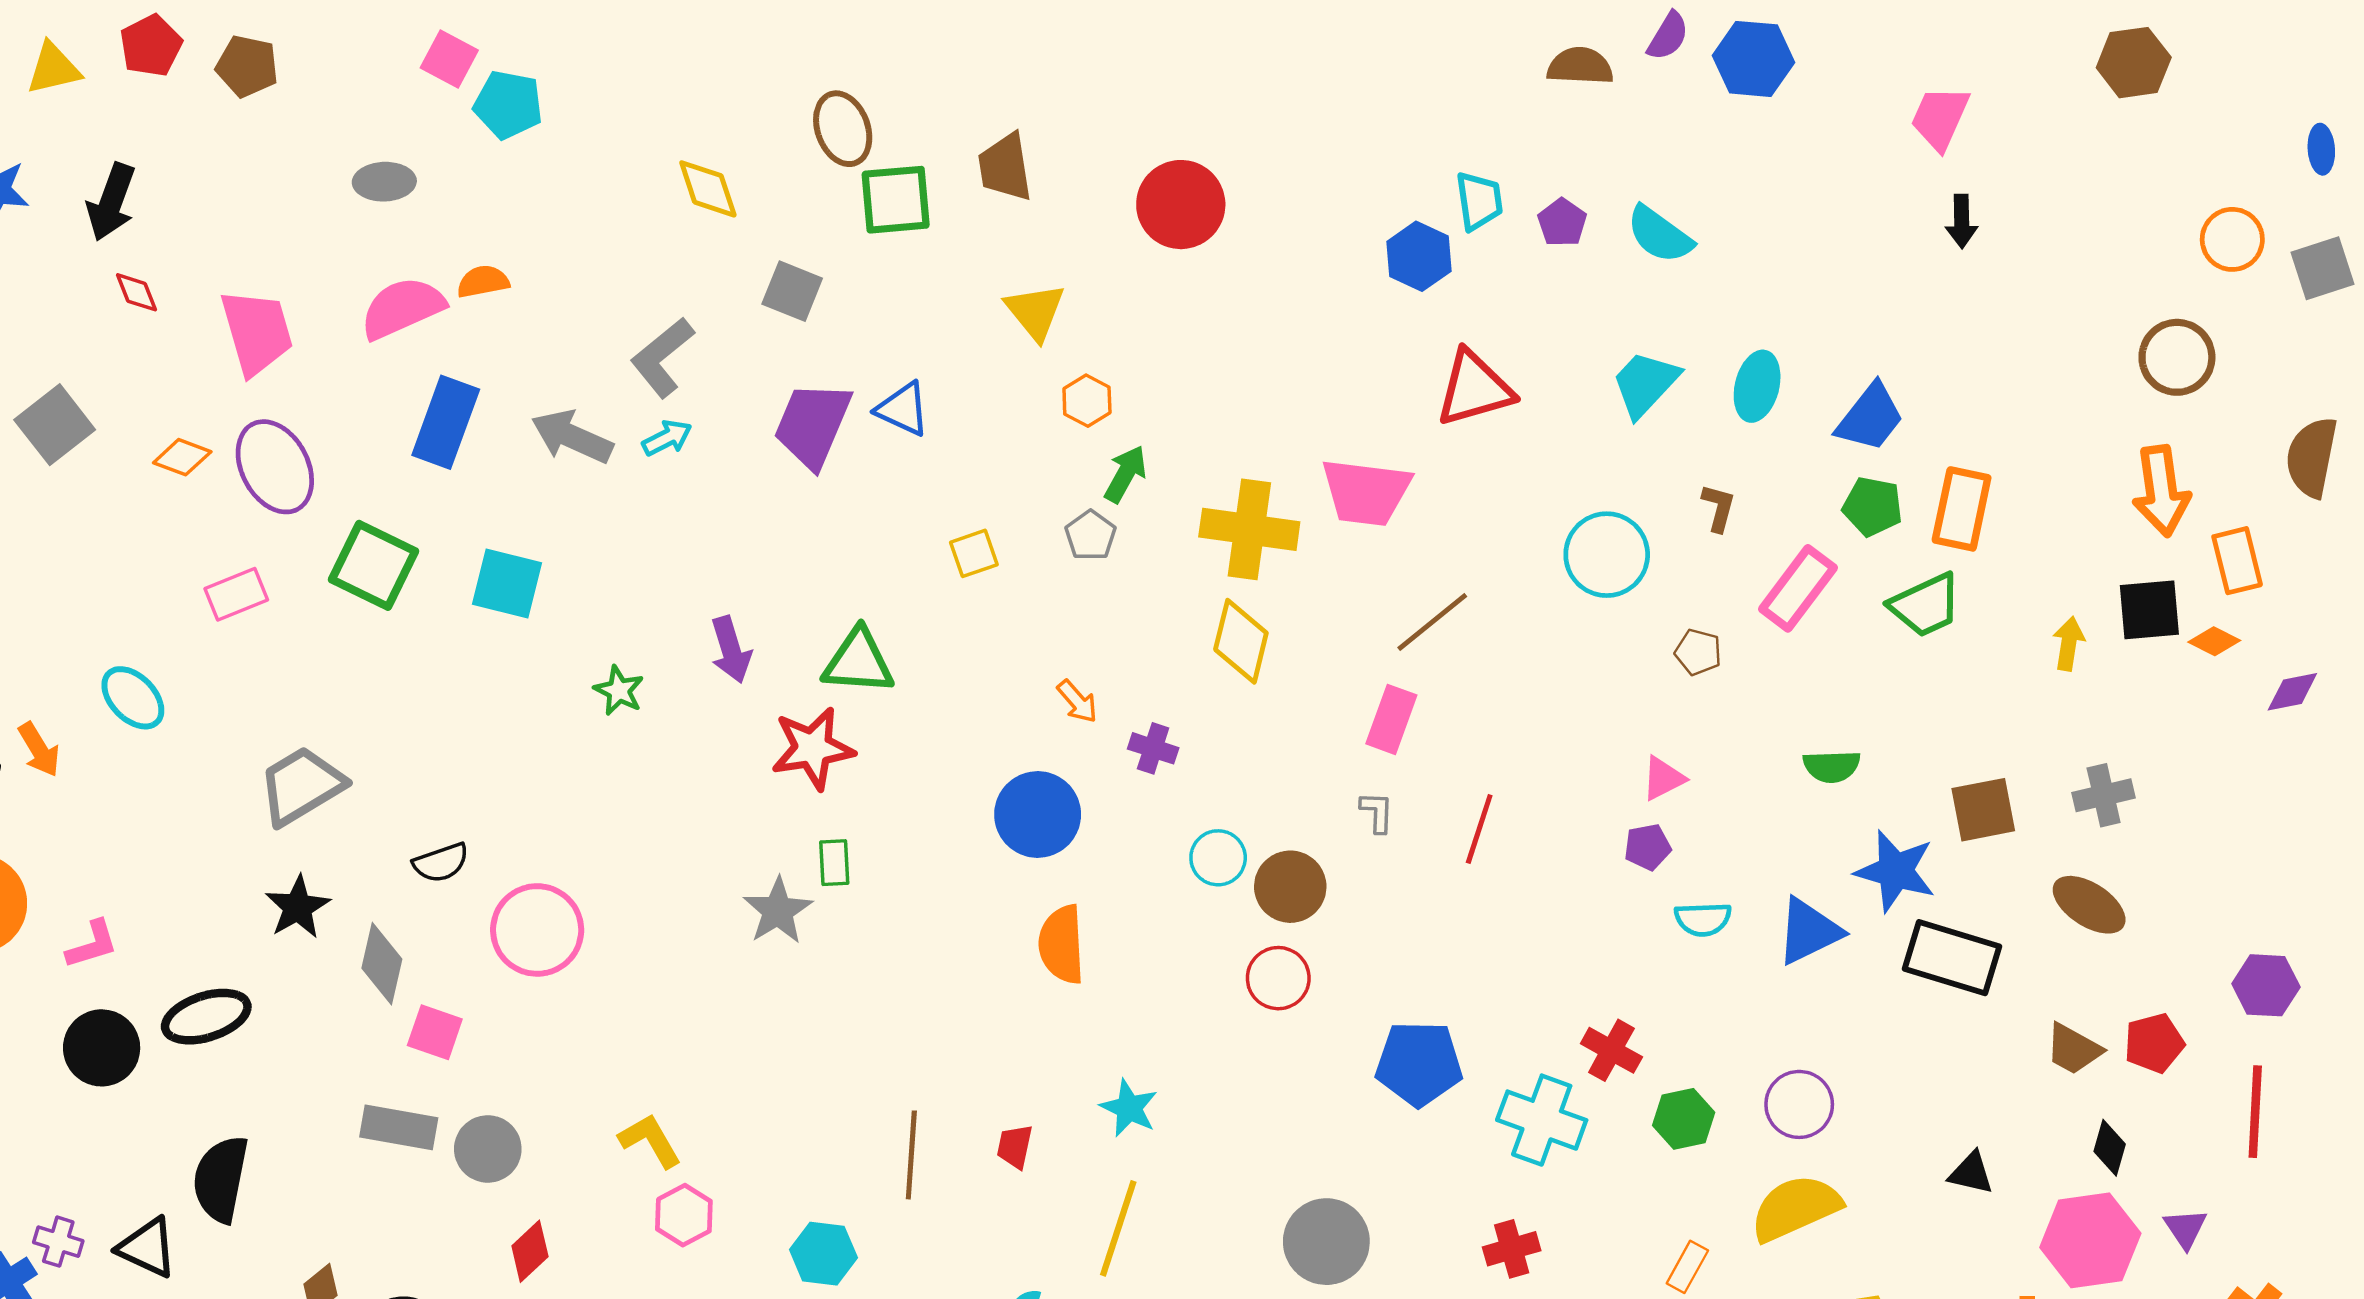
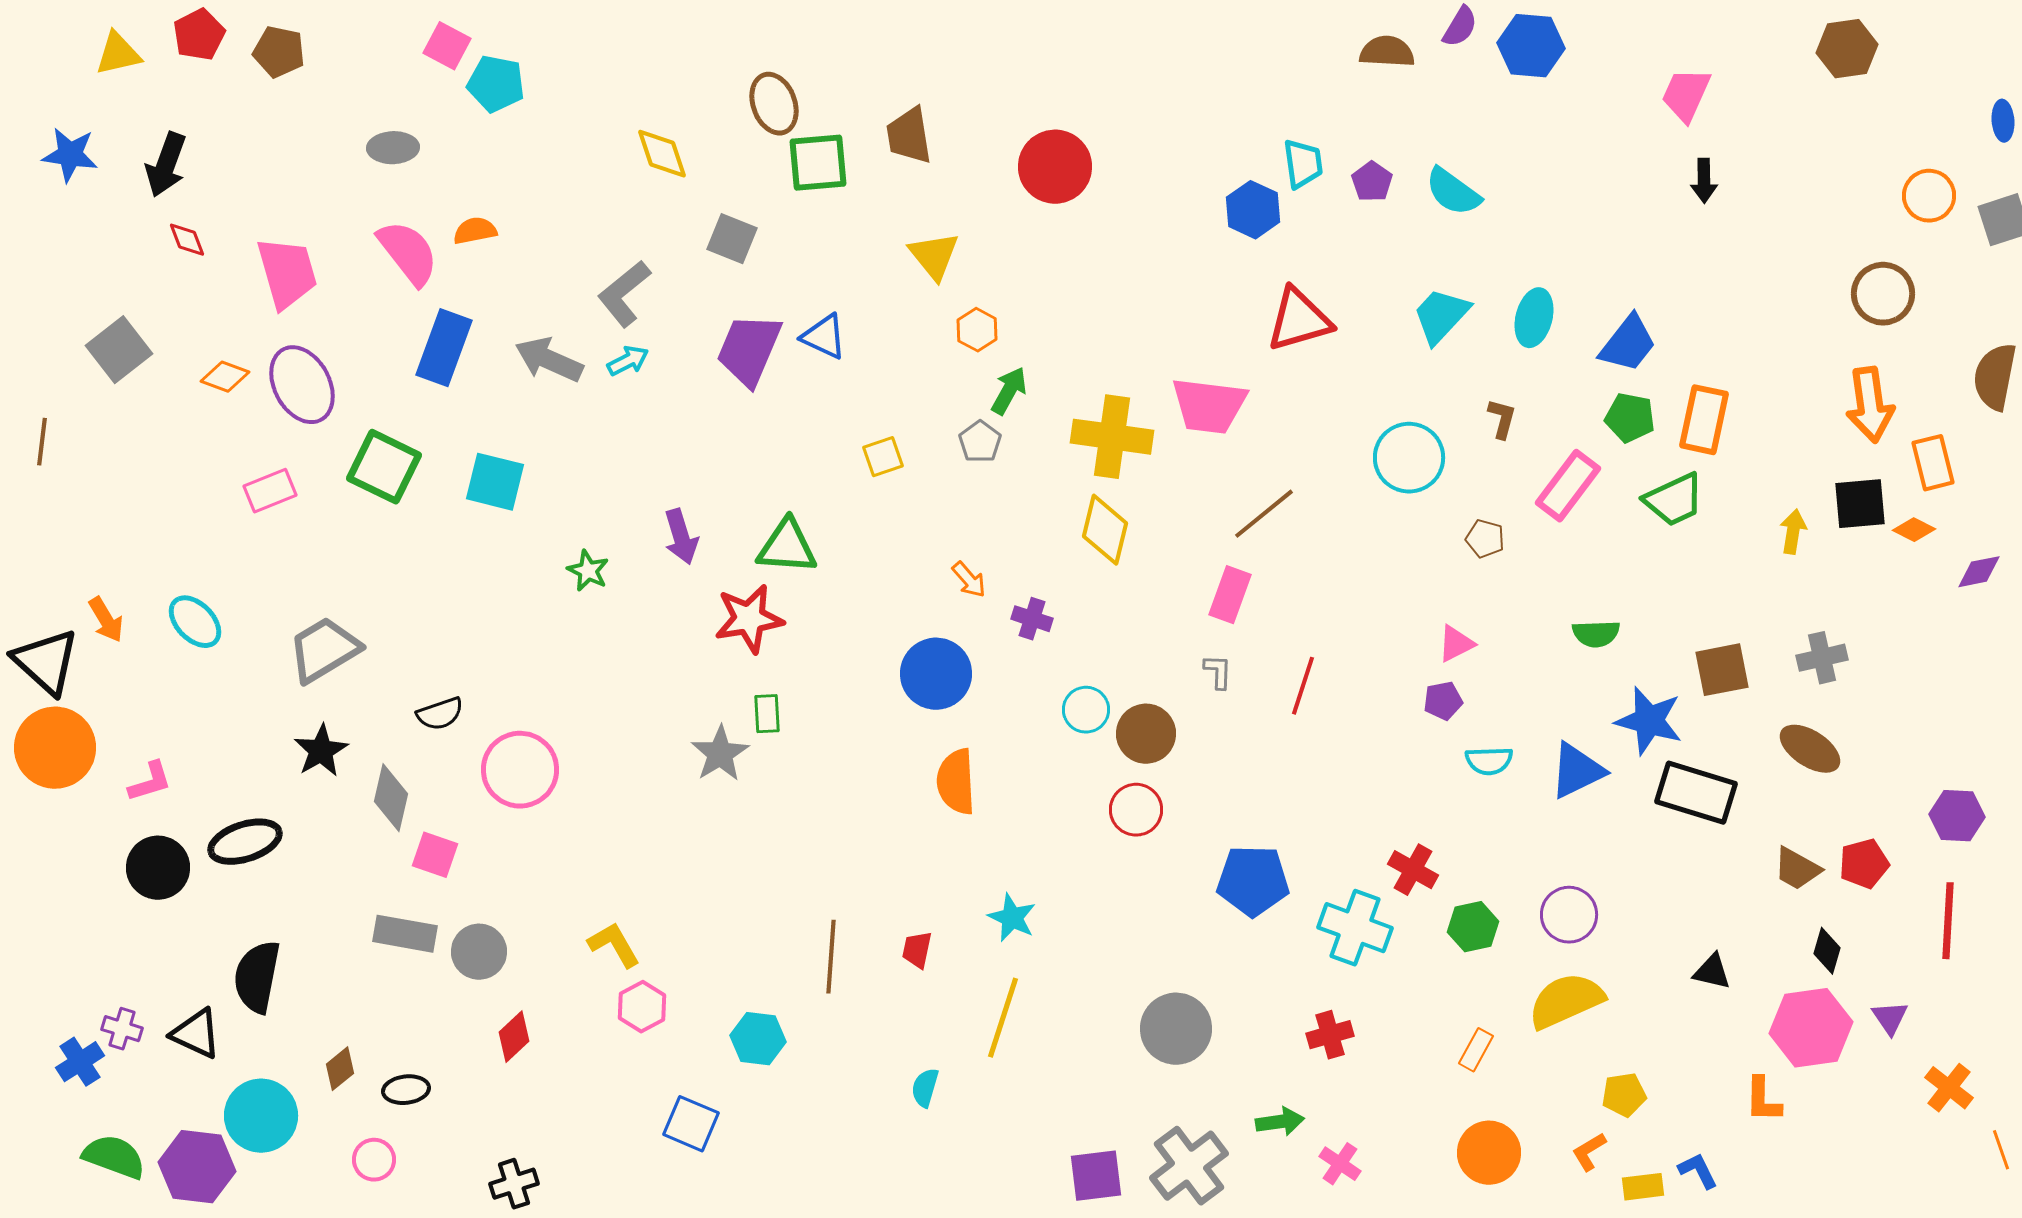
pink semicircle: (402, 308) -> (408, 253), turned 76
cyan ellipse: (133, 698) -> (195, 622), moved

